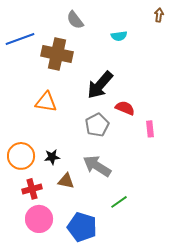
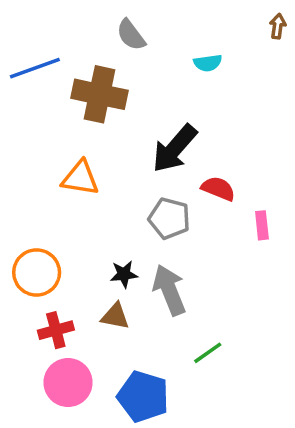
gray pentagon: (97, 125) -> (169, 218), turned -30
black star: (52, 157) -> (124, 274), moved
gray arrow: (97, 166) -> (169, 290), turned 36

